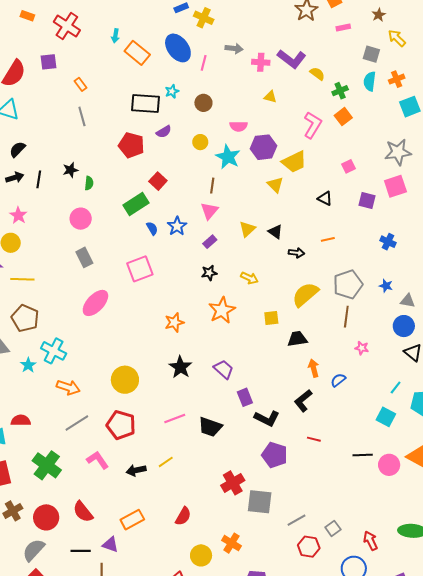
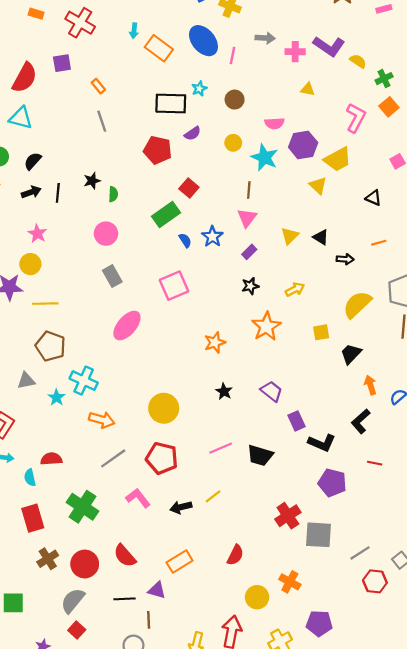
yellow arrow: (249, 278) -> (295, 289), turned -48
black trapezoid: (297, 339) -> (351, 354), turned -35
black star: (180, 367) -> (224, 391), size x0.7

